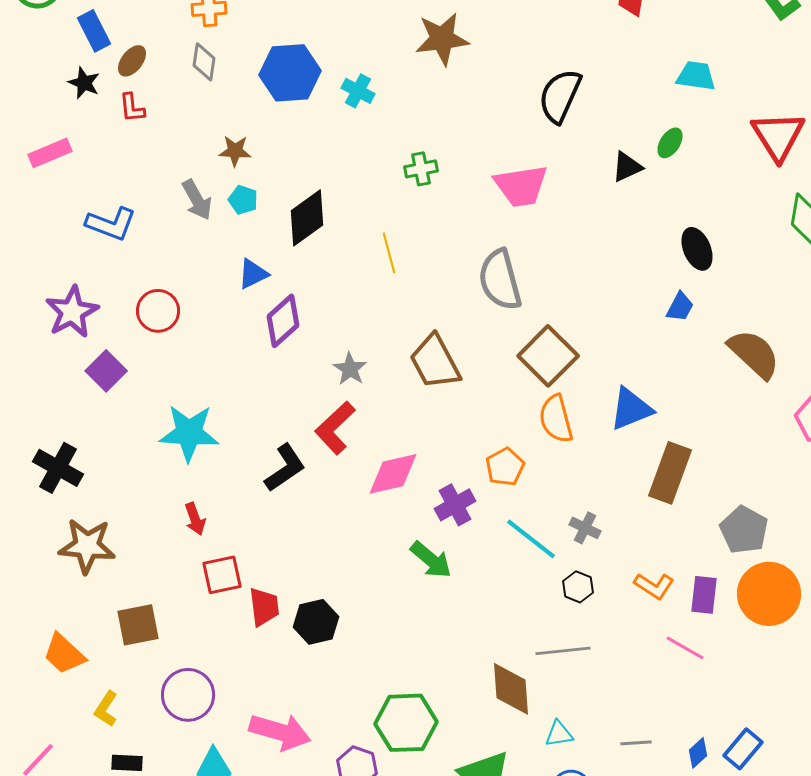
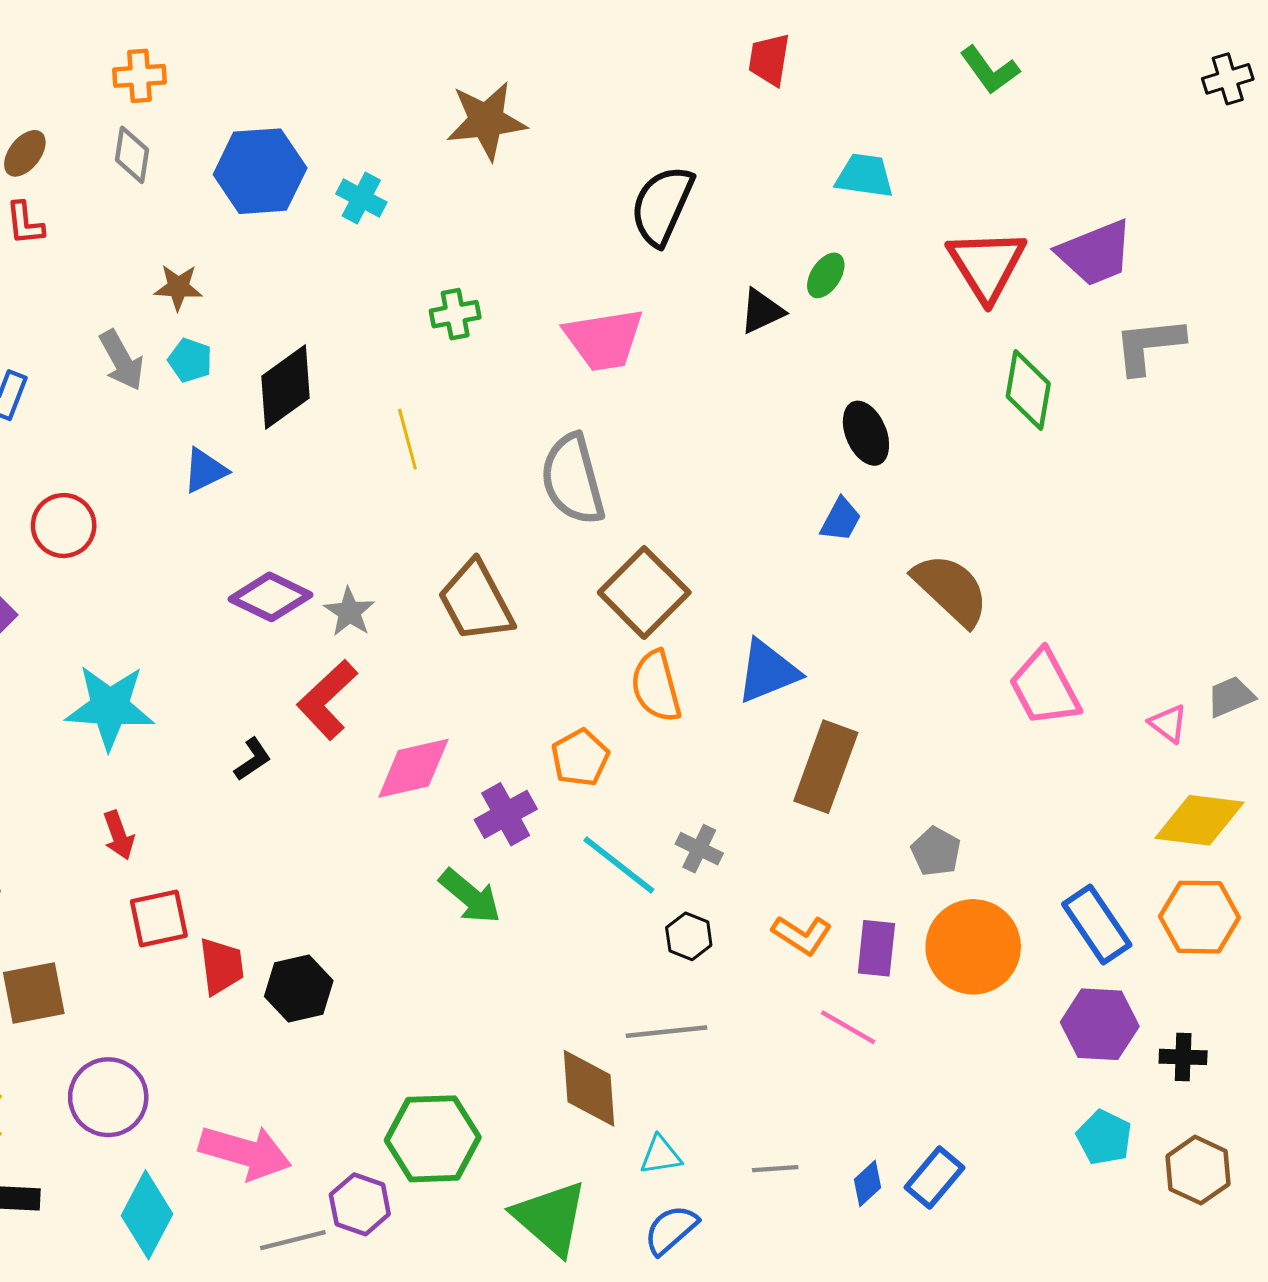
purple diamond: (283, 321) -> (271, 597), moved, turned 68
black L-shape: (285, 468) -> (253, 759), size x0.6
gray pentagon: (744, 530) -> (936, 852), size x0.7

